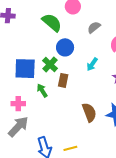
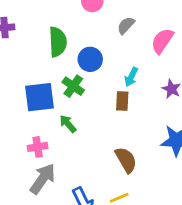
green semicircle: (52, 22) -> (58, 42), moved, turned 55
brown rectangle: (63, 80) -> (122, 101), moved
brown semicircle: (89, 112) -> (126, 160), moved

